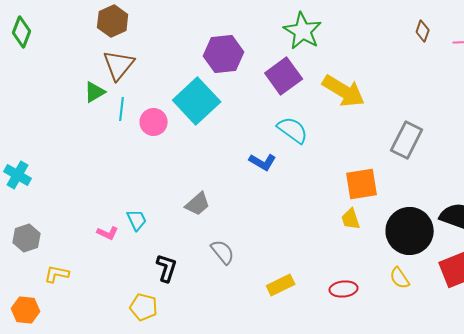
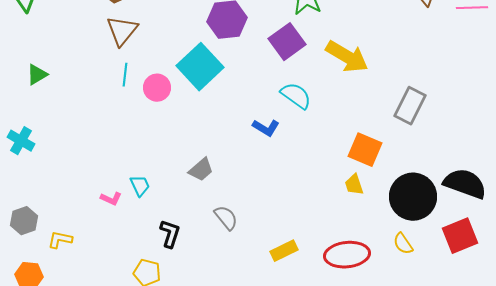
green triangle: (95, 92) -> (37, 75), moved
orange square: (362, 184) -> (365, 150), turned 32
gray hexagon: (27, 238) -> (24, 221), moved
red ellipse: (344, 289) -> (347, 255), size x1.6

